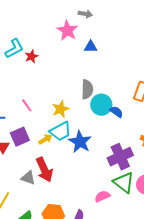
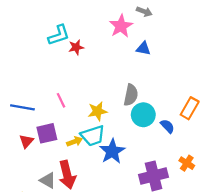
blue semicircle: (116, 112) -> (167, 126), moved

